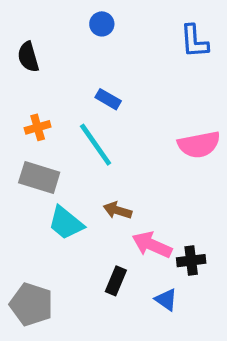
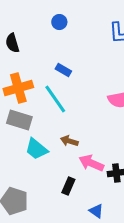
orange cross: (38, 127) -> (18, 88), size x1.8
blue triangle: (166, 300) -> (96, 211), moved

